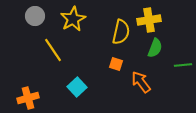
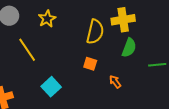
yellow star: (73, 19) -> (47, 19), size x0.7
orange arrow: (141, 82) -> (115, 82), size x0.6

